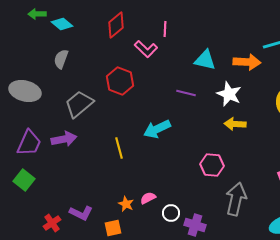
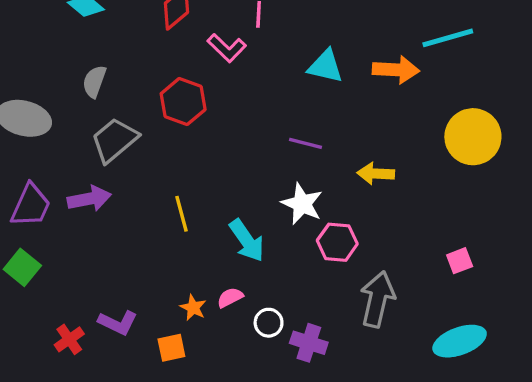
gray semicircle: (61, 59) -> (94, 81), moved
purple line: (186, 93) -> (305, 143), moved
white star: (229, 94) -> (302, 204), moved
cyan arrow: (157, 129) -> (247, 241), moved, turned -100

